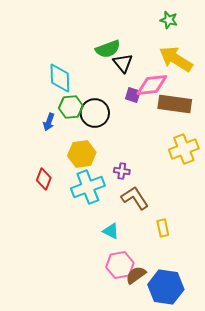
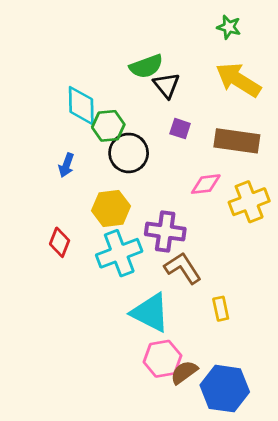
pink diamond: (152, 85) -> (206, 184), moved, size x0.7
green hexagon: (71, 107) -> (108, 126), moved
purple cross: (122, 171) -> (165, 231), size x1.8
cyan triangle: (111, 231) -> (150, 313), size x1.8

